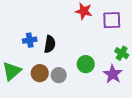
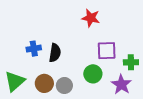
purple square: (112, 20) -> (107, 51), moved
green cross: (122, 53) -> (131, 62), turned -32

